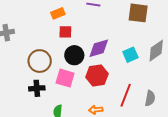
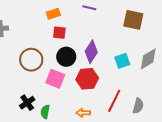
purple diamond: (99, 48) -> (91, 52), turned -45
black cross: (37, 88) -> (27, 103), moved, turned -35

